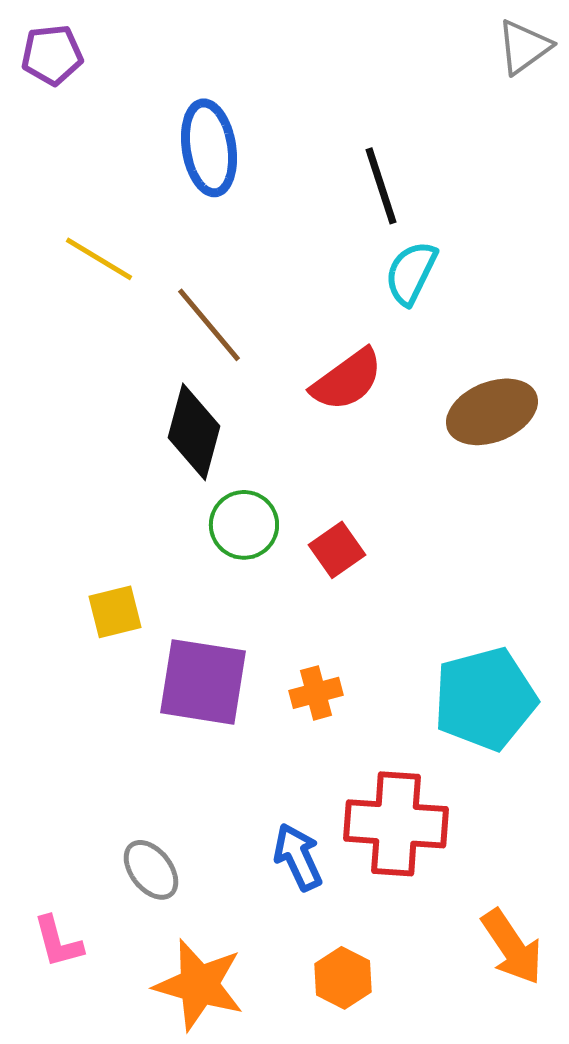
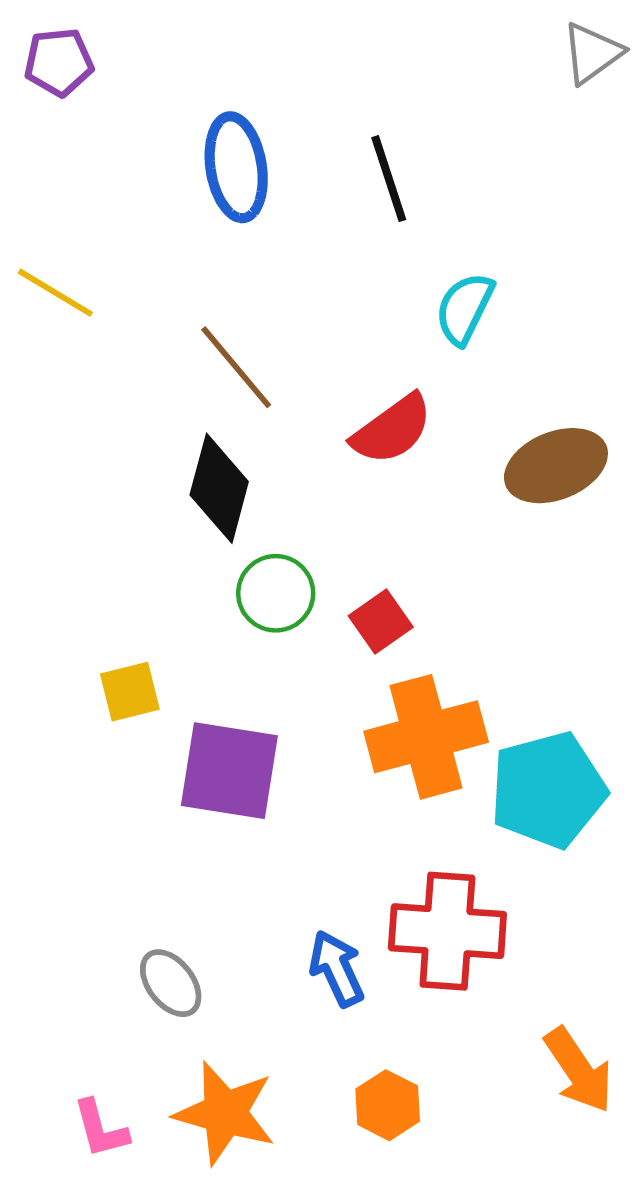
black line: (381, 186) -> (389, 179), moved
yellow line: (99, 259) -> (55, 293), moved
orange cross: (316, 693) -> (426, 737), moved, size x2.0
pink L-shape: (58, 942) -> (101, 1129), moved

